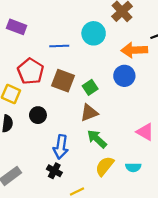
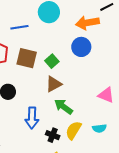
black cross: (54, 171) -> (53, 135), moved

